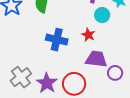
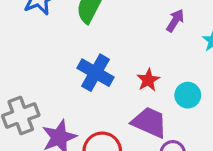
cyan circle: (102, 15) -> (188, 95), moved

